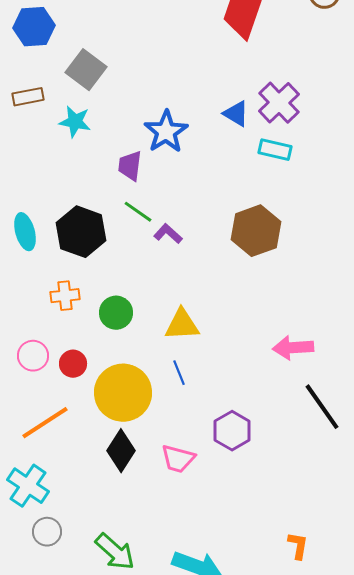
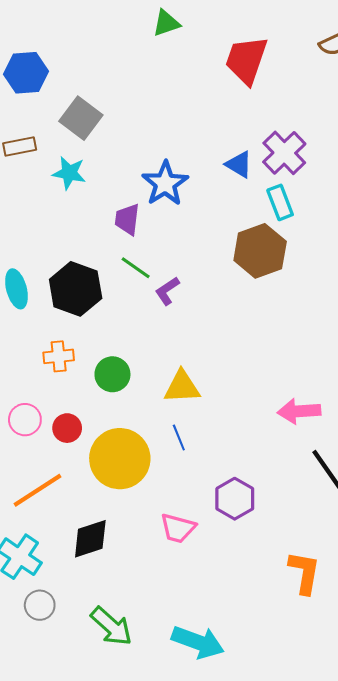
cyan rectangle: (275, 150) -> (280, 202), turned 56
brown hexagon: (256, 231) -> (260, 251), moved
purple L-shape: (168, 234) -> (167, 291), turned -76
black diamond: (121, 451) -> (90, 539), moved, turned 39
orange L-shape: (298, 546) -> (304, 572), moved, size x1.5

